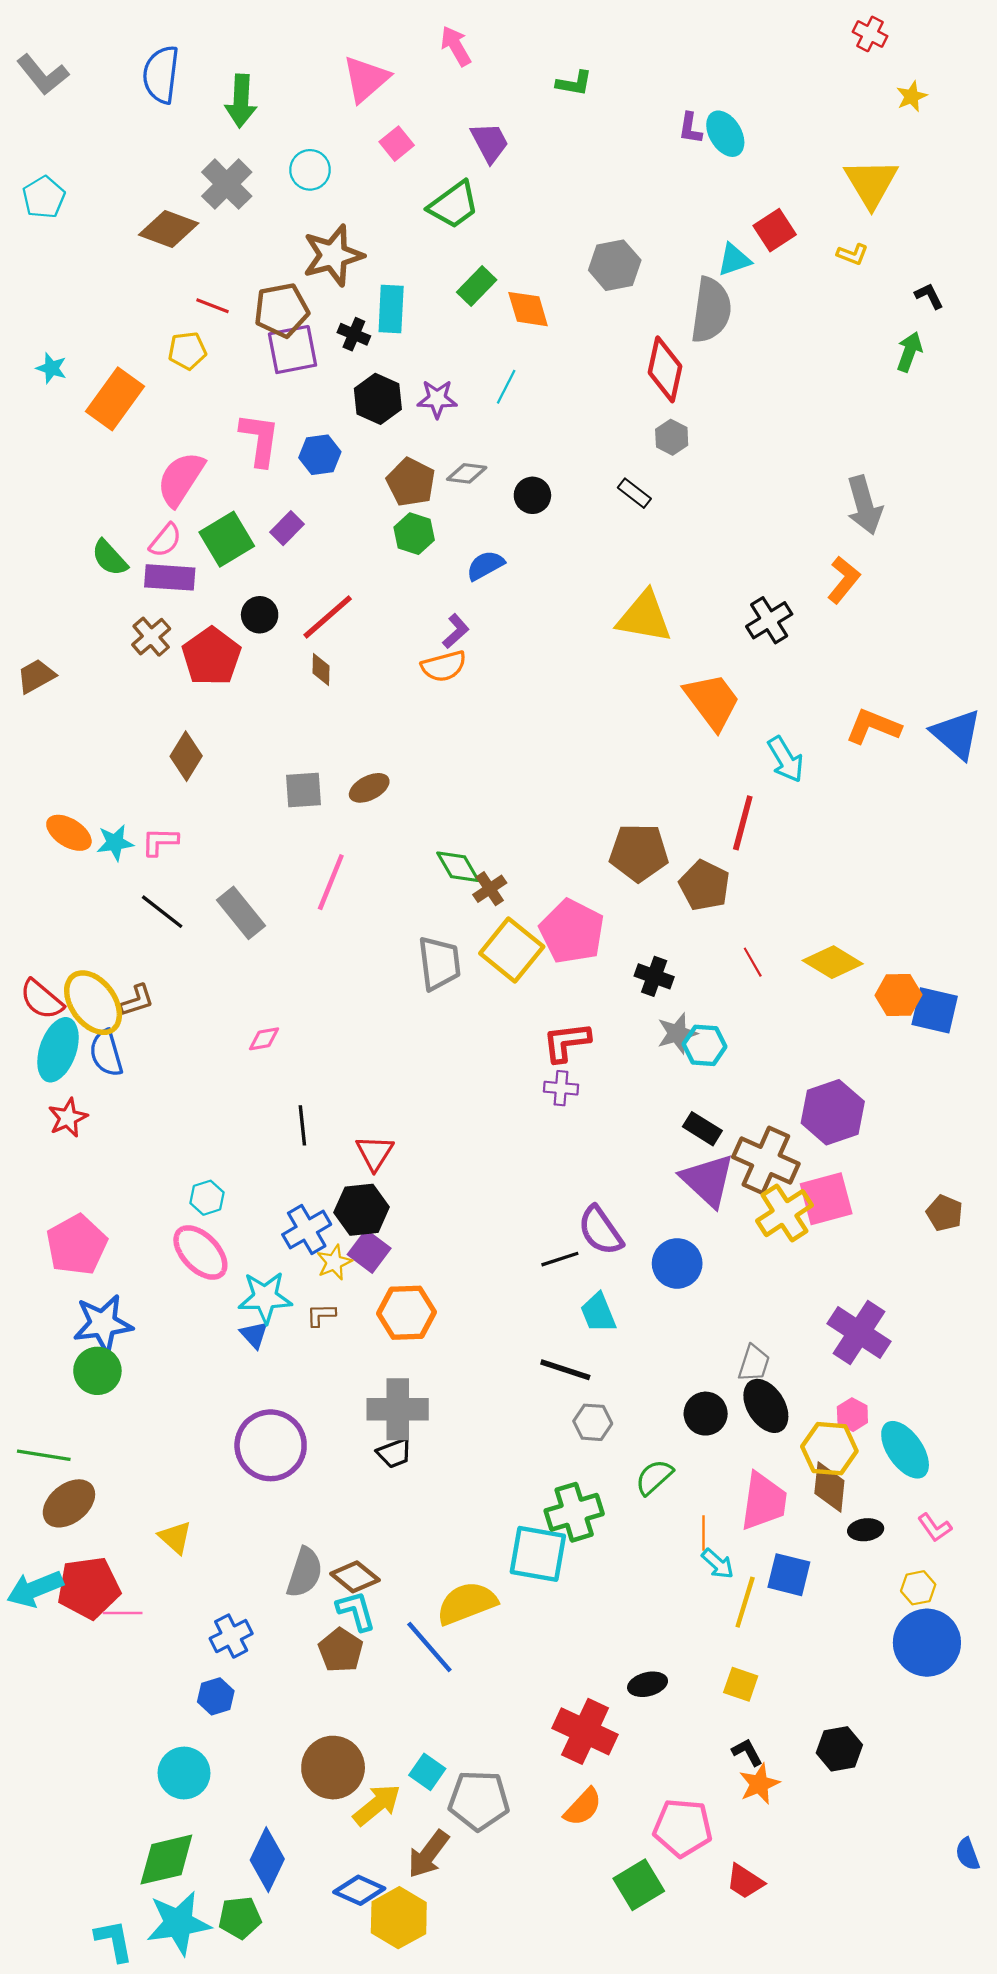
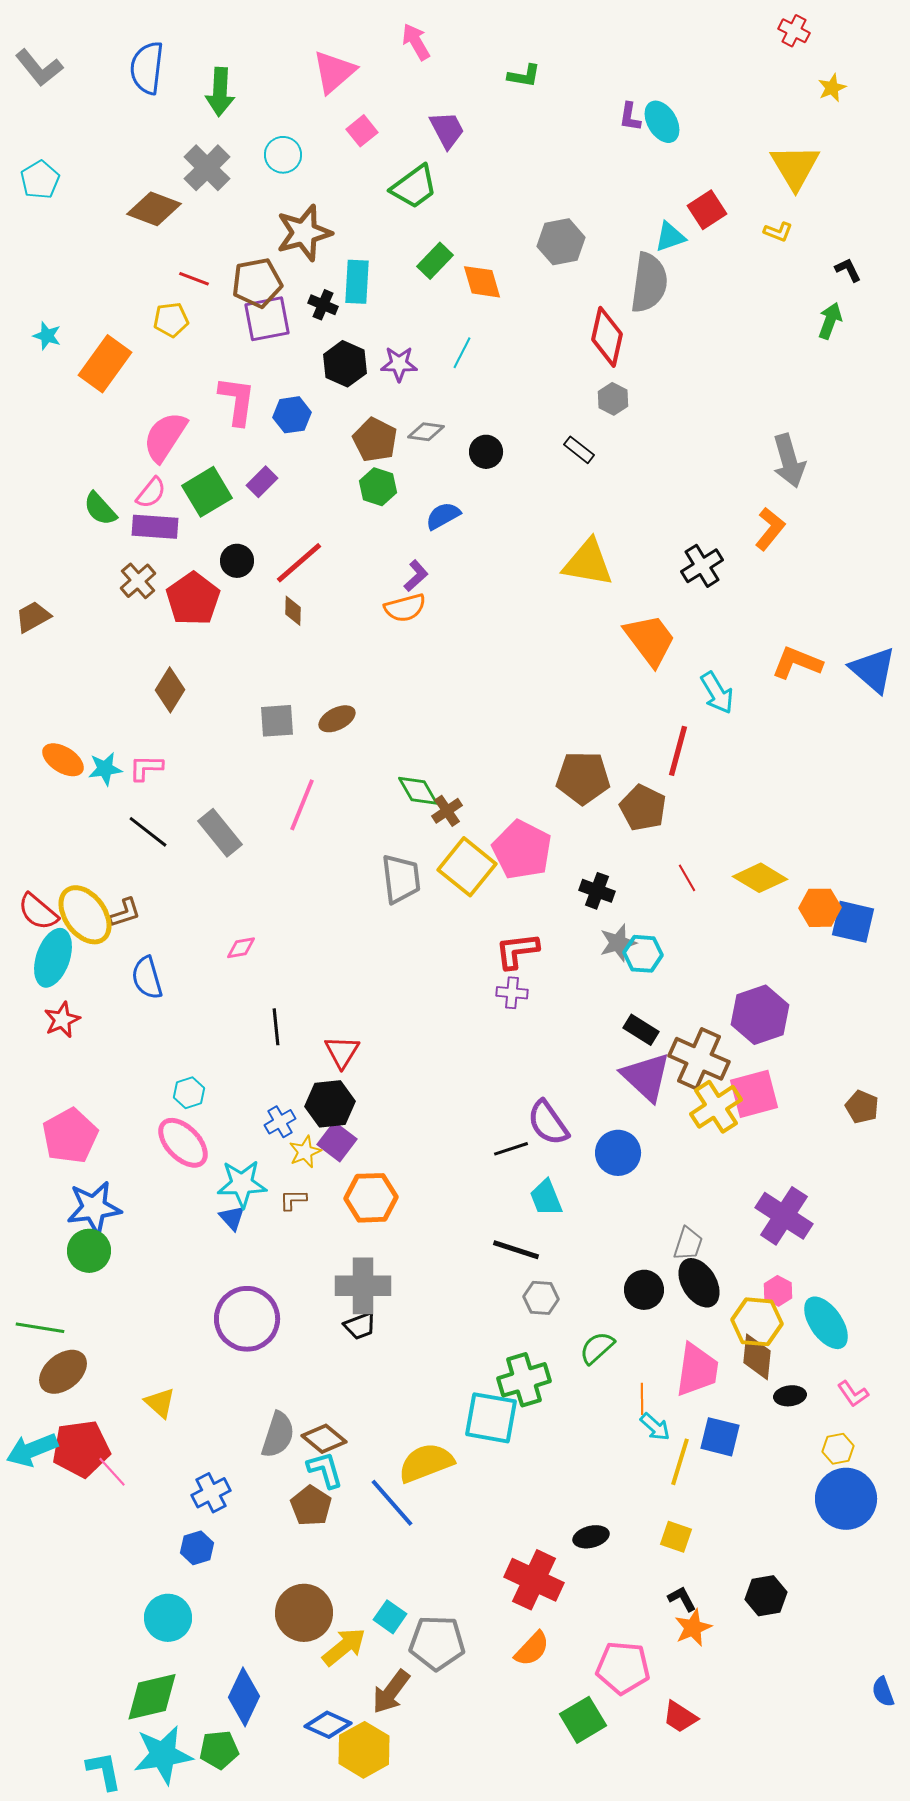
blue semicircle: (106, 1053) -> (147, 978), moved
blue cross: (307, 1229) -> (280, 1122), size x0.7
pink line: (123, 1613) -> (112, 1472), turned 48

